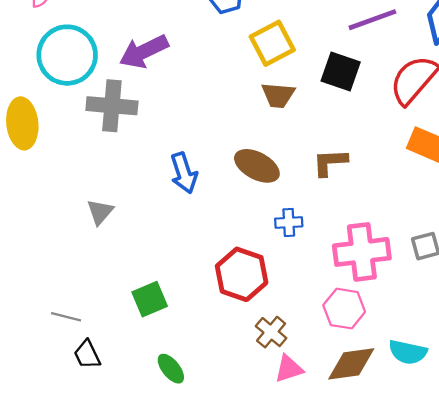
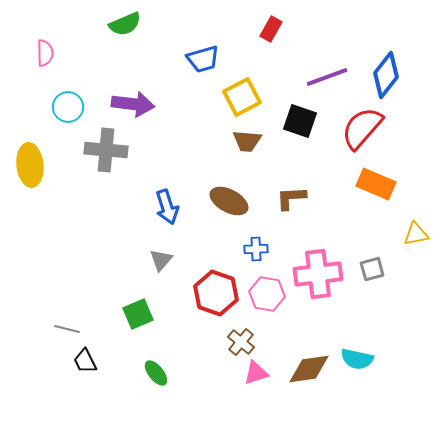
purple arrow: (144, 52) -> (133, 104), turned -147
cyan circle: (67, 55) -> (68, 107), size x0.6
gray triangle: (100, 212) -> (161, 260), moved
pink hexagon: (344, 309) -> (267, 294), moved

